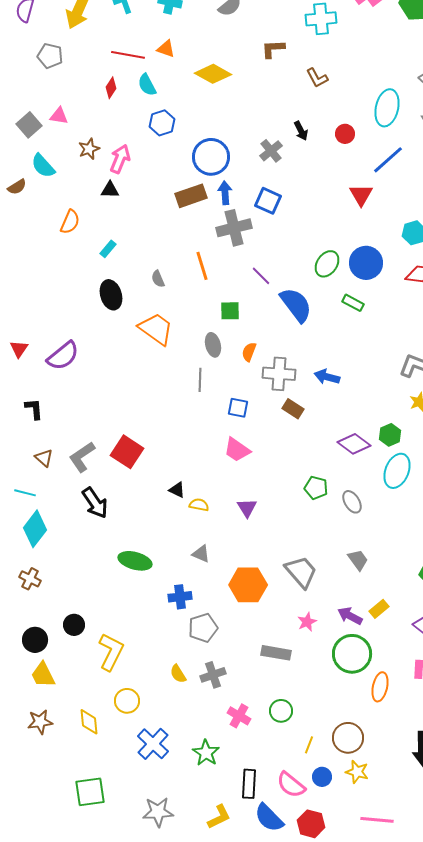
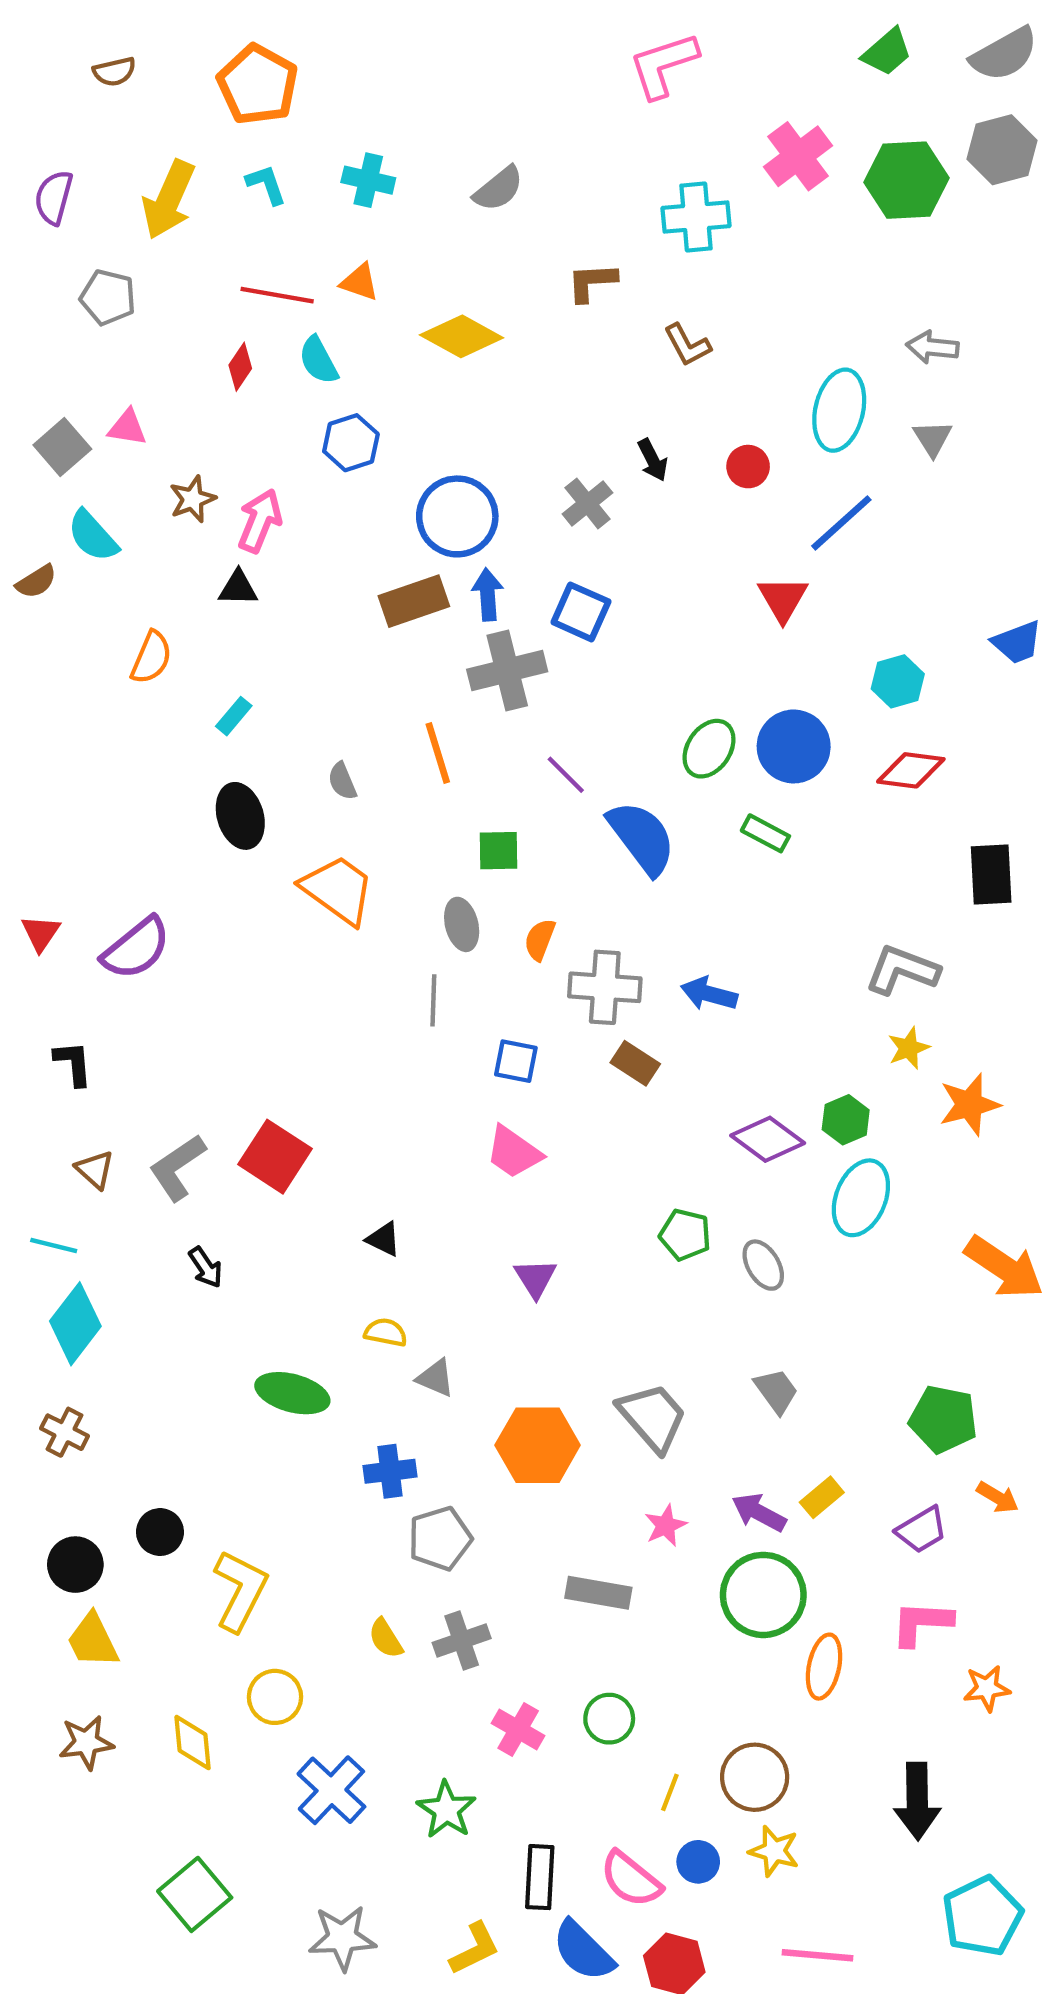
black arrow: (95, 503) -> (206, 1267), size x0.6
yellow semicircle: (199, 505) -> (386, 1332), moved
green square: (90, 792) -> (195, 1894), turned -32

